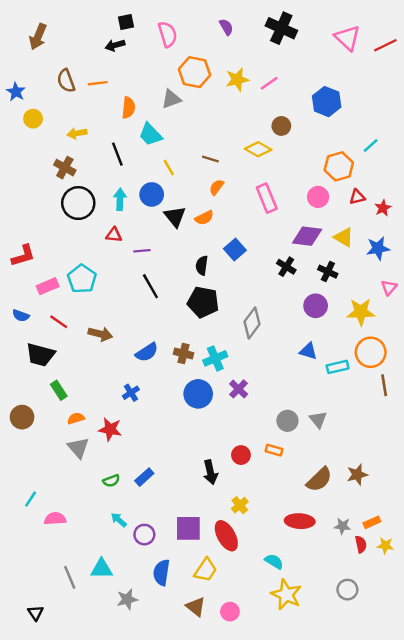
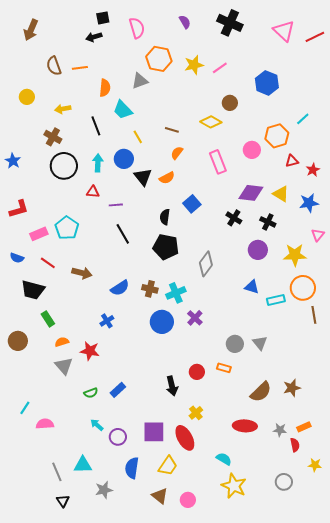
blue star: (16, 92) -> (13, 161), moved
pink circle: (318, 197) -> (252, 150), moved
yellow star: (385, 546) -> (315, 465), moved
black triangle: (35, 613) -> (63, 501), moved

